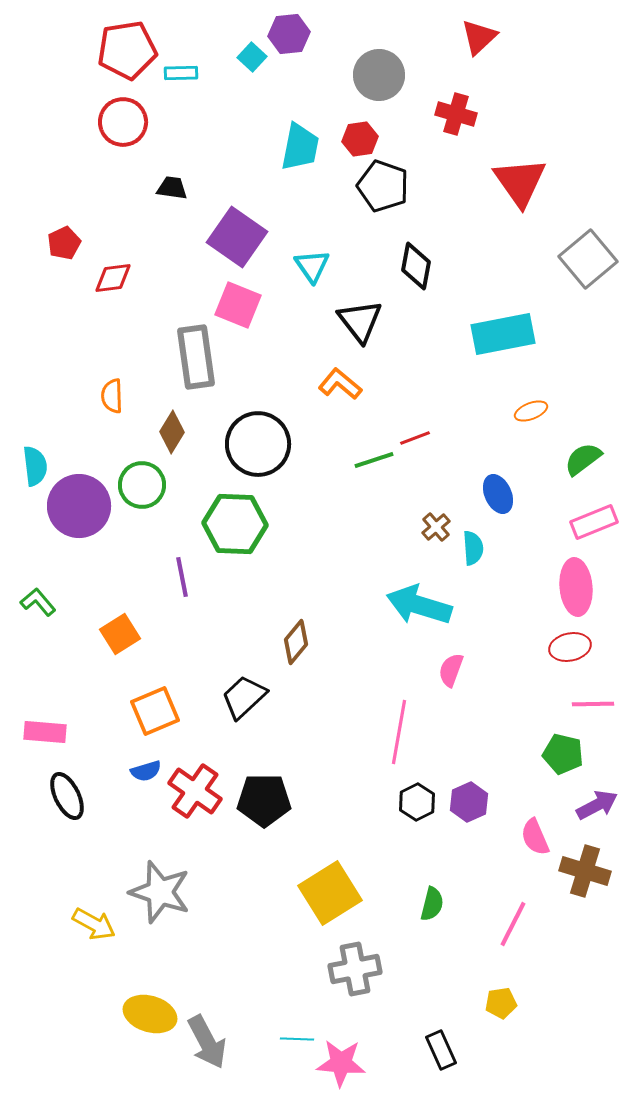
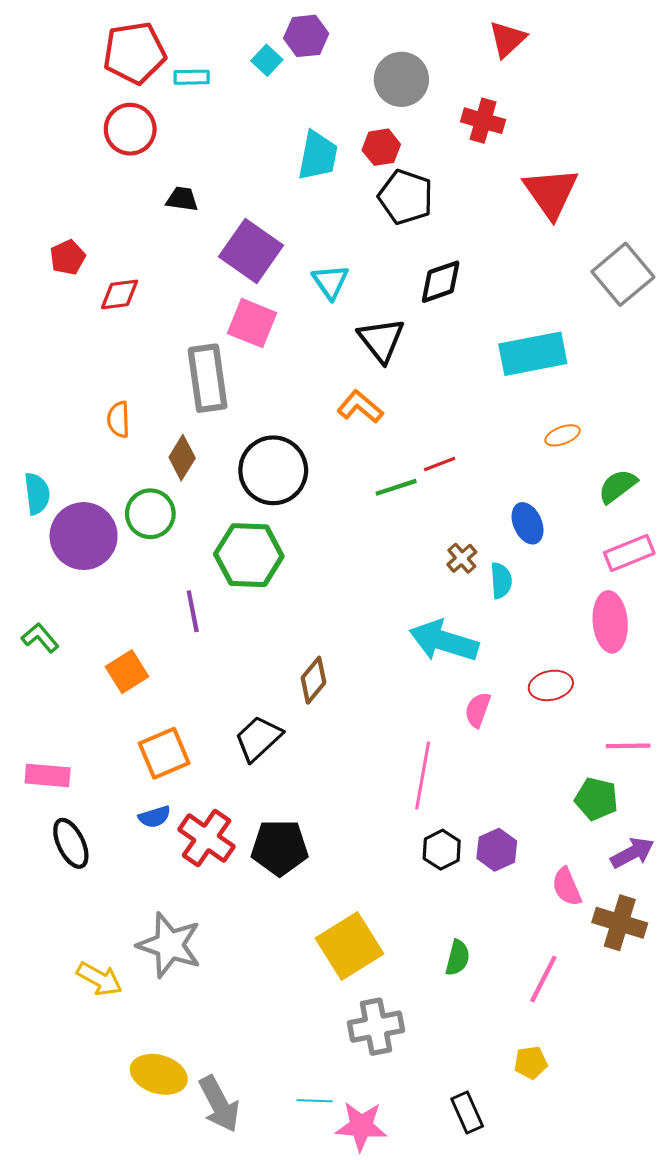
black diamond: (416, 266) -> (441, 282), turned 60
red ellipse: (570, 647) -> (551, 685), moved

